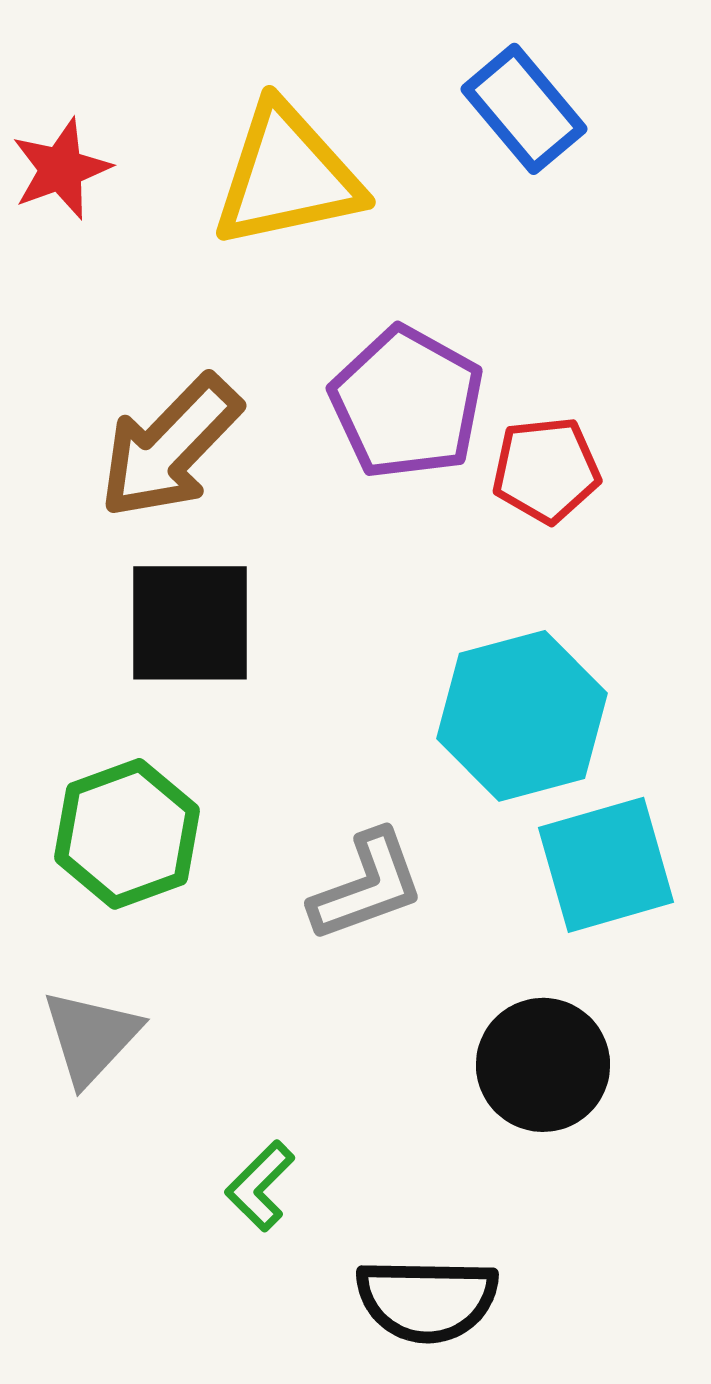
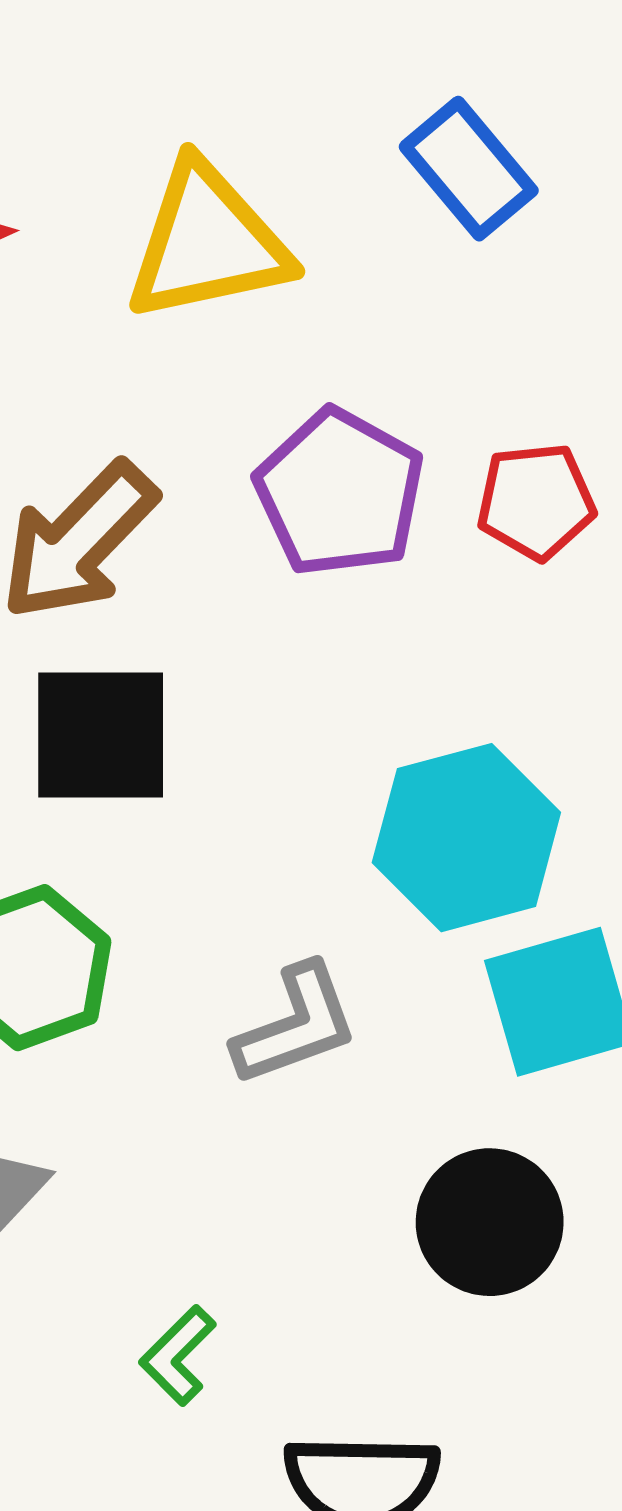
red pentagon: (546, 470) -> (536, 501), moved

